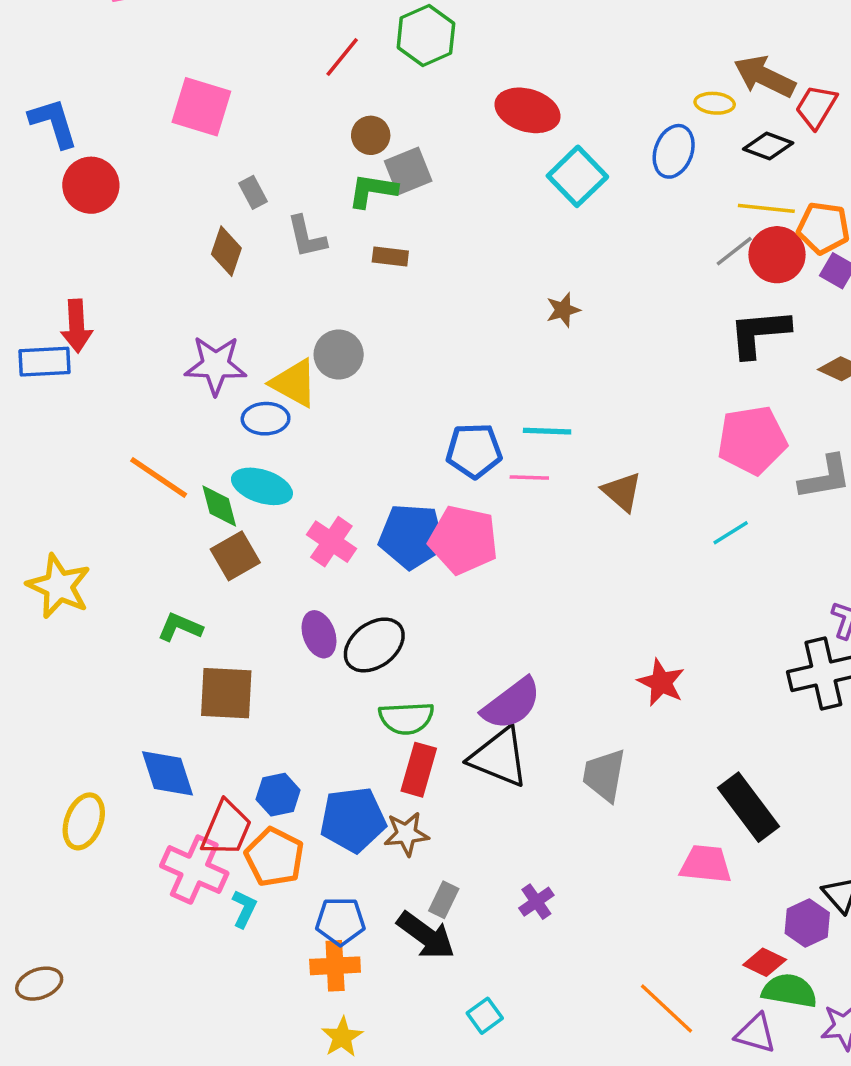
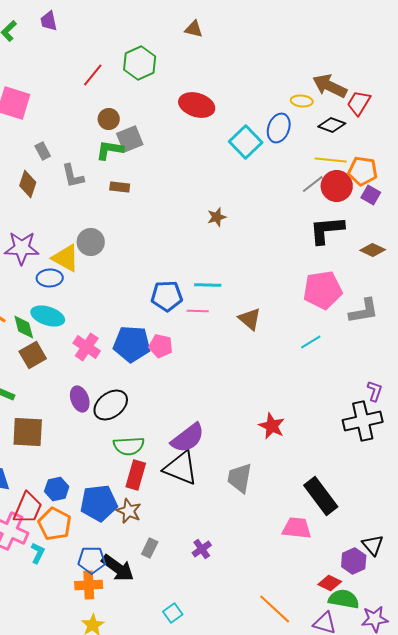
cyan square: (577, 176) -> (246, 142), moved
pink pentagon: (463, 540) -> (161, 346), size x0.6
brown star: (406, 834) -> (129, 511), turned 30
black arrow: (426, 935) -> (118, 568), moved

